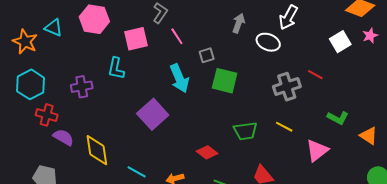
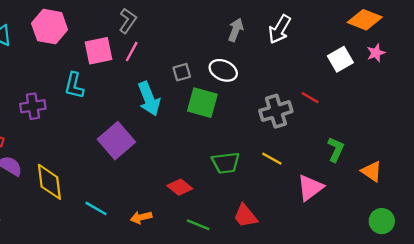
gray arrow: (239, 23) -> (236, 30), moved
pink line: (177, 36) -> (132, 51), moved, turned 60
white ellipse: (268, 42) -> (223, 70), moved
green L-shape: (338, 118) -> (336, 149), turned -95

